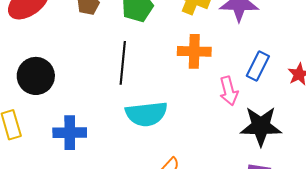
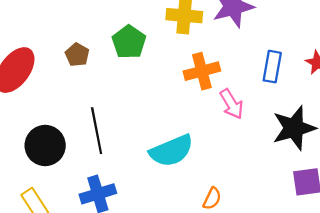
black line: (123, 63) -> (97, 131), moved
pink arrow: (229, 91) -> (232, 104), moved

